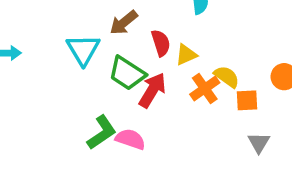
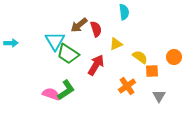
red semicircle: (161, 43) -> (96, 29), moved
green trapezoid: (127, 73) -> (68, 54), moved
orange cross: (205, 89) -> (127, 86), moved
pink semicircle: (130, 139) -> (51, 94), moved

